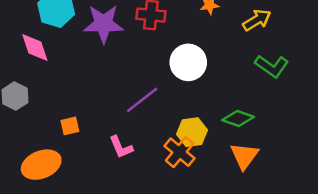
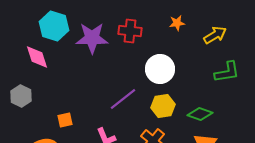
green L-shape: (272, 66) -> (227, 72), turned -44
yellow hexagon: (192, 132) -> (163, 106), moved

